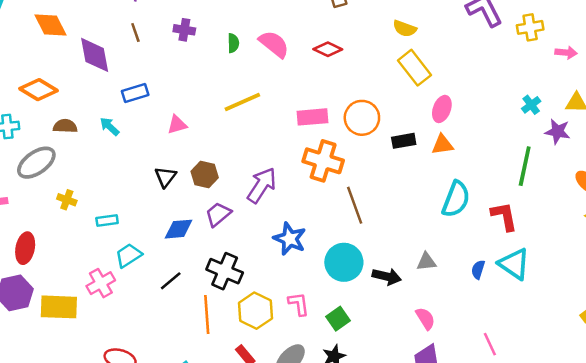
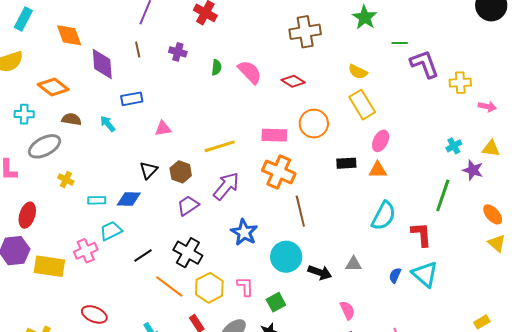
yellow line: (242, 102) -> (220, 146), moved
orange circle: (362, 118) -> (314, 124), moved
blue diamond: (179, 229) -> (129, 199), moved
orange line: (207, 315) -> (169, 286), turned -56

